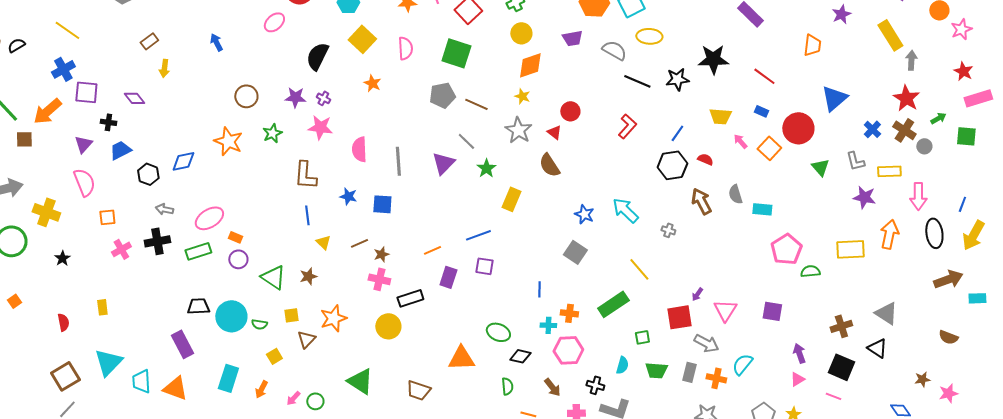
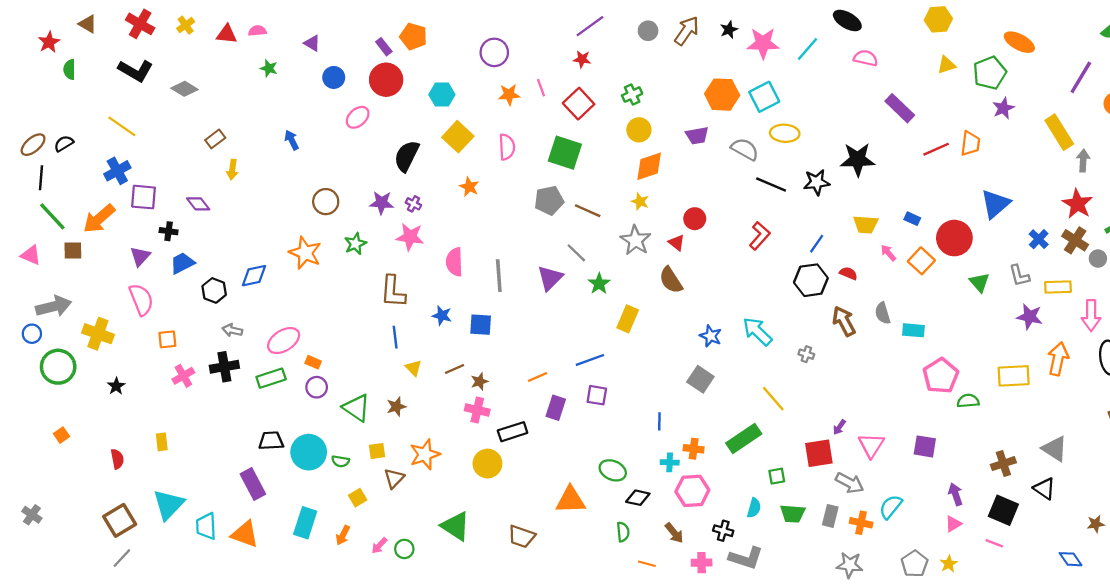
red line: (764, 76) -> (936, 149), moved, turned -60

